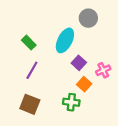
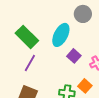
green rectangle: (29, 43) -> (27, 37), size x1.6
orange square: (84, 84) -> (85, 86), moved

